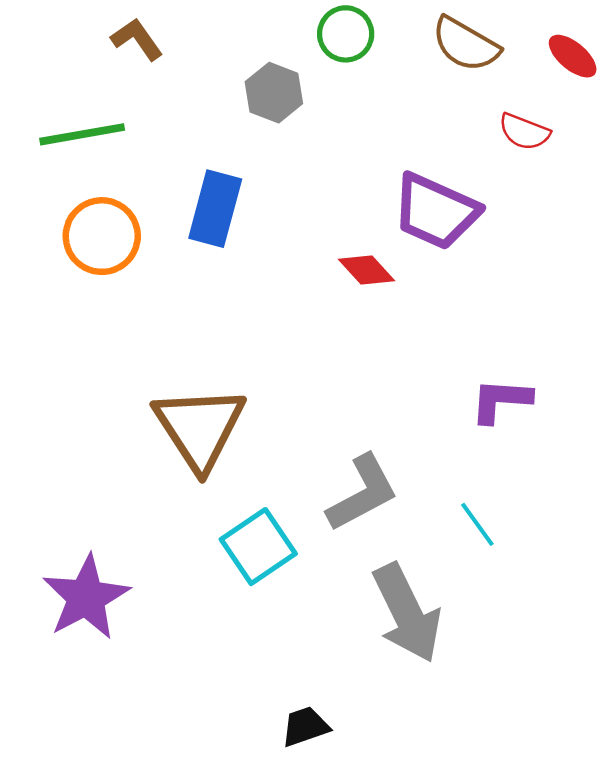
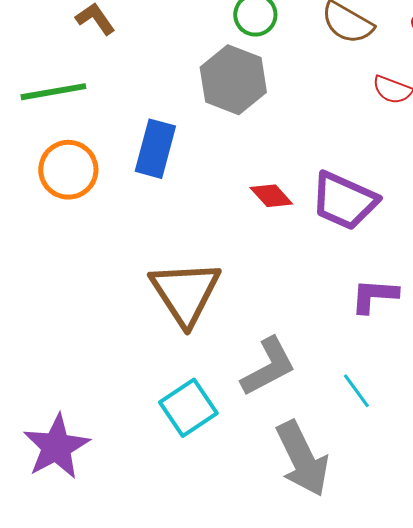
gray hexagon: (274, 93) -> (233, 80), moved, size x1.5
purple trapezoid: (436, 211) -> (344, 201), moved
brown triangle: (200, 428) -> (185, 293), moved

